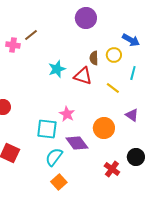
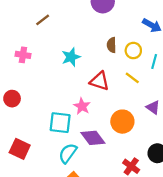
pink cross: (13, 45) -> (23, 55), moved
yellow circle: (114, 55) -> (133, 50), moved
red triangle: (83, 76) -> (99, 81), moved

